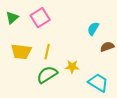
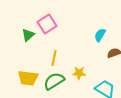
green triangle: (12, 18) -> (28, 35), moved
yellow trapezoid: (21, 52) -> (28, 78), moved

